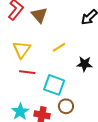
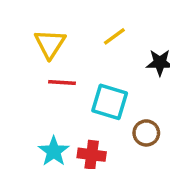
brown circle: (66, 106) -> (146, 133), moved

